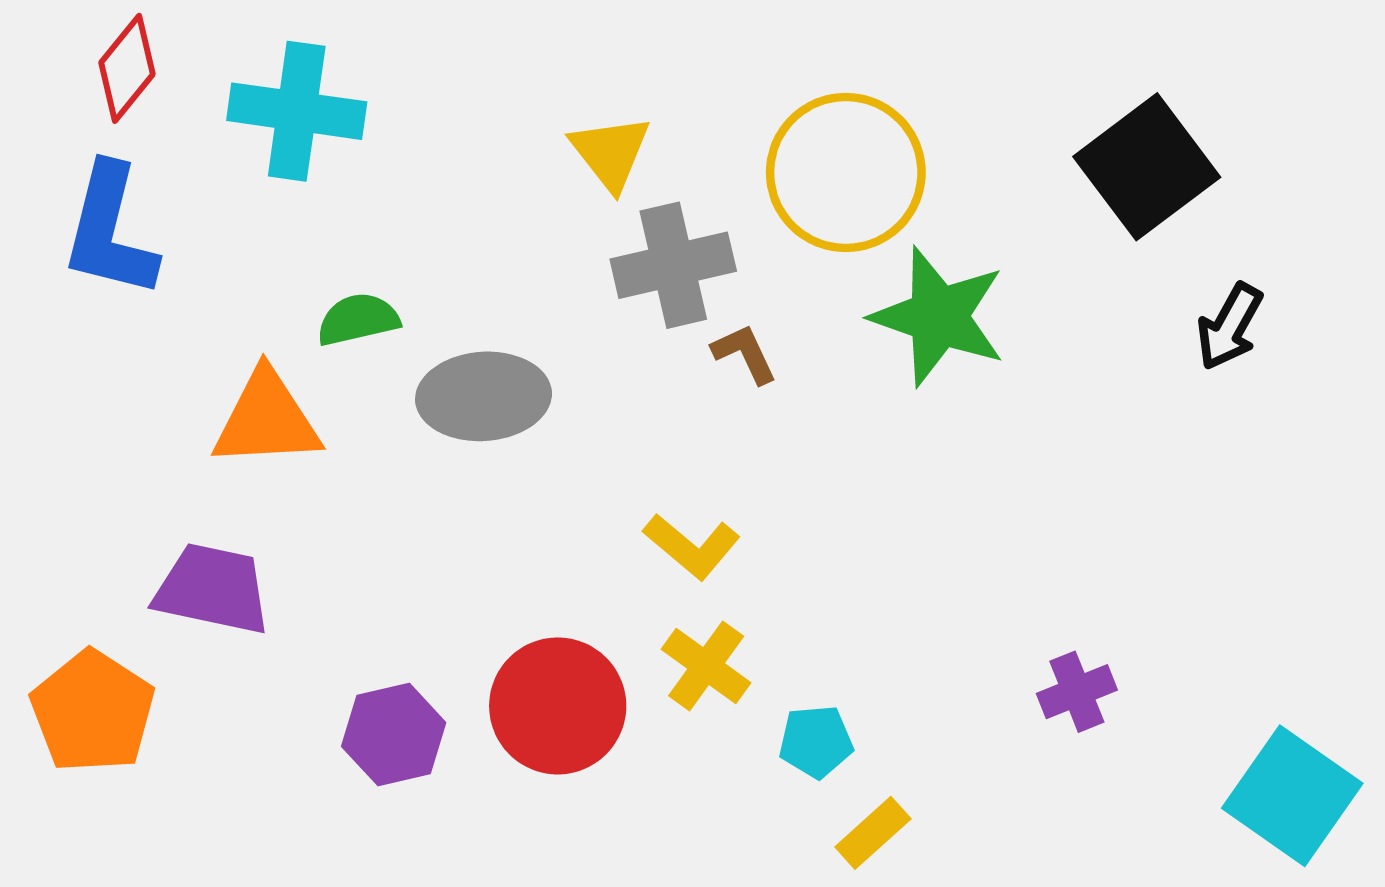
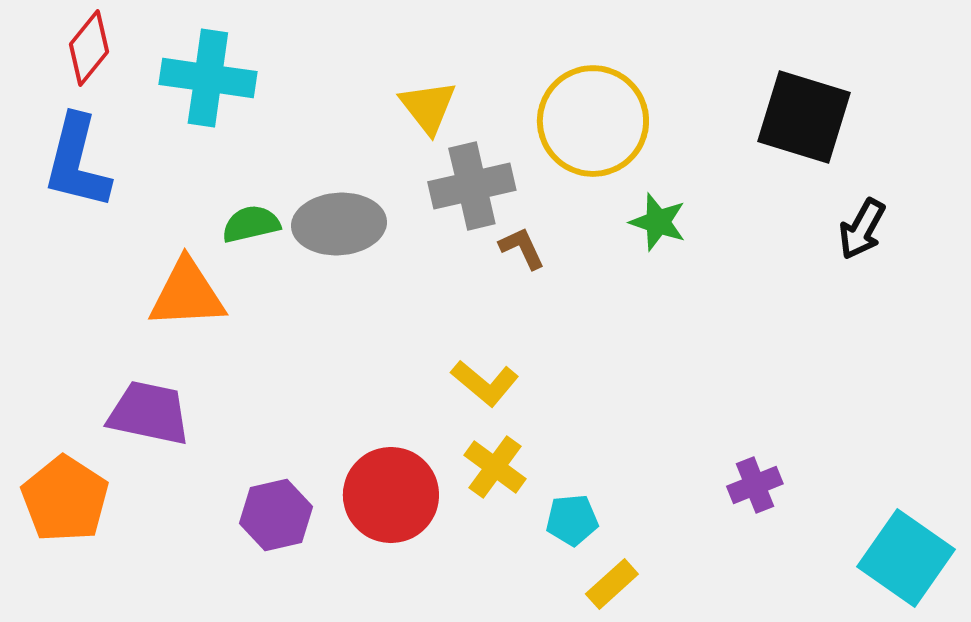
black square: (1147, 167) -> (804, 117), turned -36
green star: (939, 317) -> (658, 222), size x0.6
gray ellipse: (484, 396) -> (339, 224), moved

